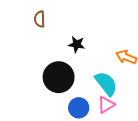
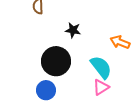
blue circle: (79, 108) -> (46, 90), moved

